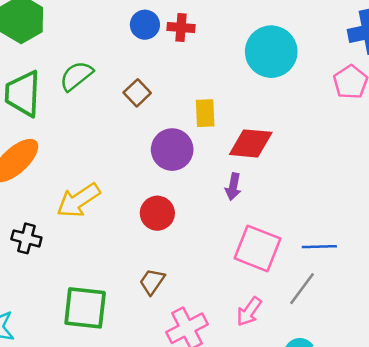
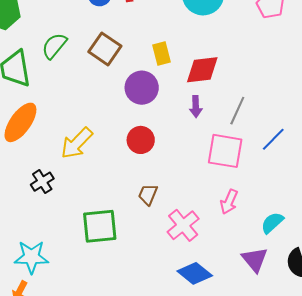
brown square: (137, 93) -> (105, 49), size x1.5
black cross: (26, 238) -> (42, 182), turned -35
blue line: (319, 247) -> (273, 139), turned -32
gray line: (302, 289) -> (237, 111), moved

